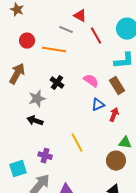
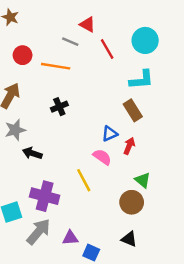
pink semicircle: (91, 81) -> (102, 157), moved
black cross: (57, 83) -> (59, 107), turned 32
gray star: (37, 99) -> (15, 130), moved
green triangle: (125, 143) -> (143, 180), turned 32
purple cross: (45, 156) -> (45, 196), size x1.6

